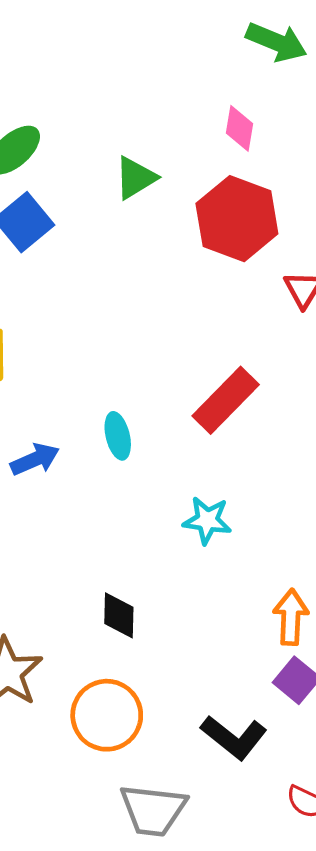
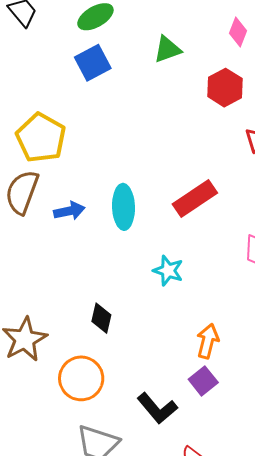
red hexagon: (237, 219) -> (225, 88), size x0.7
cyan ellipse: (118, 436) -> (124, 207), size x1.5

